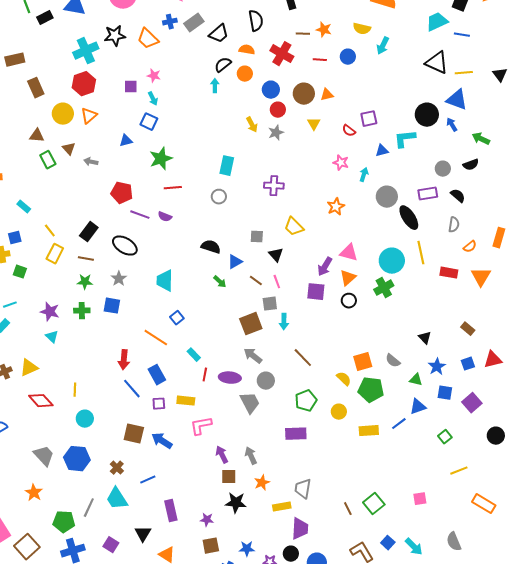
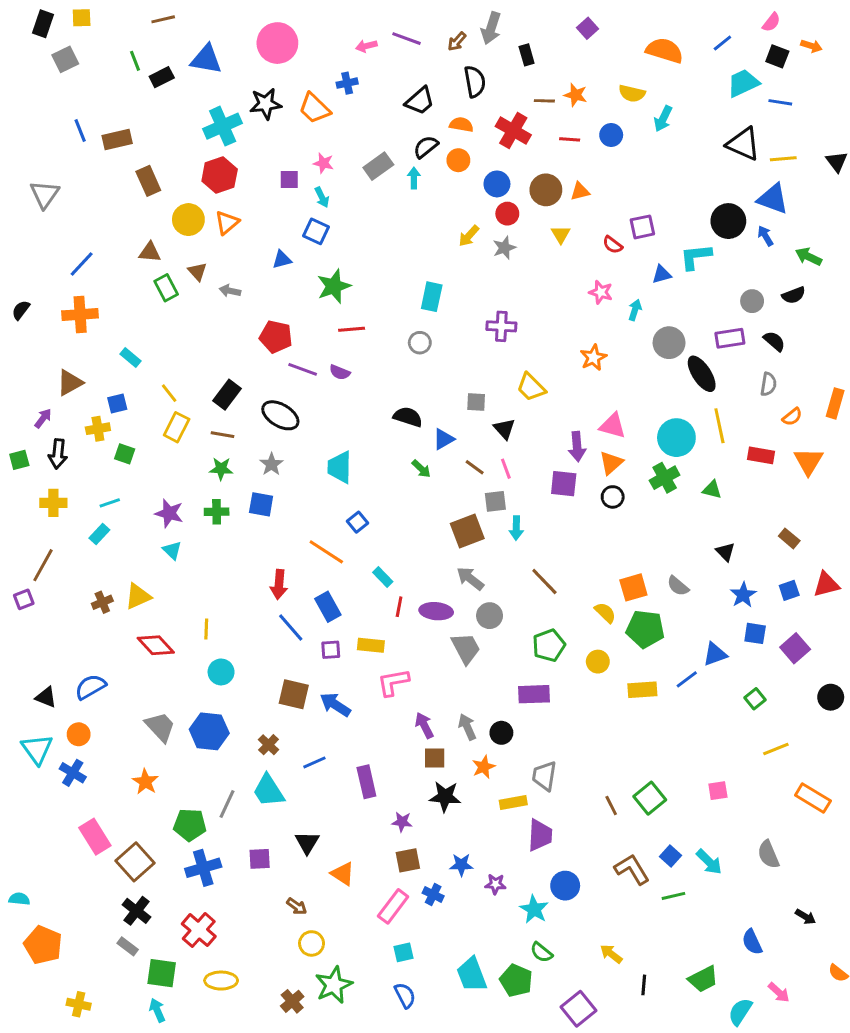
gray rectangle: (194, 23) -> (378, 166), moved
yellow arrow: (252, 125) -> (469, 236), turned 70
purple arrow: (325, 267) -> (577, 446), turned -36
green triangle: (416, 380) -> (712, 490), moved
purple rectangle: (171, 511) -> (366, 782), moved
purple square: (111, 545) -> (260, 859), turned -35
black circle: (291, 554) -> (501, 733), moved

